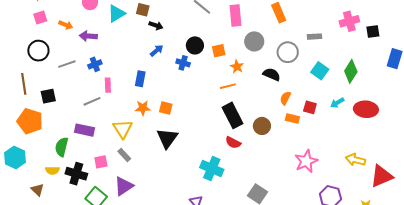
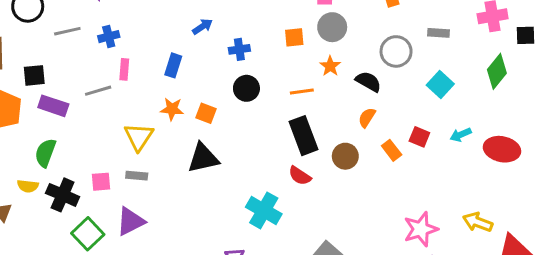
gray circle: (254, 41) -> (332, 27), moved
black circle: (195, 45) -> (246, 88), moved
blue cross: (183, 63) -> (239, 49), turned -32
orange star: (237, 67) -> (330, 66), moved
green diamond: (351, 71) -> (497, 71), moved
orange semicircle: (285, 98) -> (367, 118), moved
orange rectangle: (292, 119) -> (392, 150), turned 32
purple rectangle: (85, 130) -> (53, 106), moved
black triangle: (167, 138) -> (203, 158), turned 35
gray rectangle: (124, 155) -> (137, 176), turned -48
pink star: (306, 161) -> (421, 229), moved

